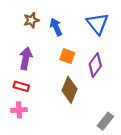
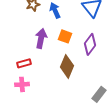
purple arrow: (26, 58) -> (41, 38), moved
red rectangle: (21, 86) -> (24, 63), turned -32

